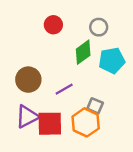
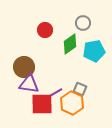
red circle: (53, 25) -> (45, 30), moved
purple line: (64, 89) -> (55, 93), moved
purple triangle: (27, 117) -> (29, 84), moved, turned 35

